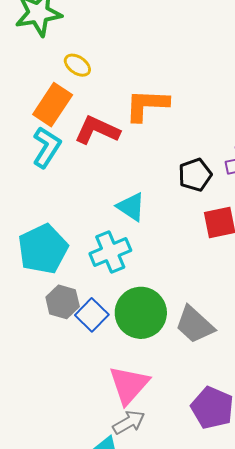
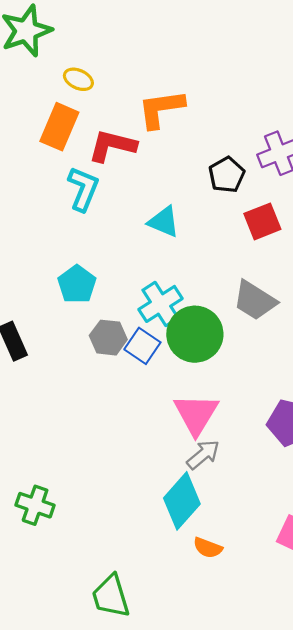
cyan L-shape: (47, 147) -> (83, 189), moved
cyan pentagon: (43, 249) -> (77, 284), size x0.7
cyan cross: (110, 252) -> (160, 304), moved
gray trapezoid: (195, 325) -> (255, 300), moved

